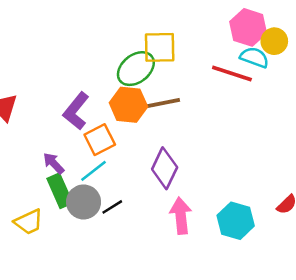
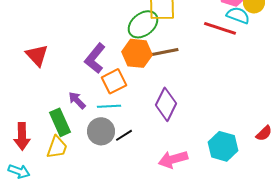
cyan line: (94, 171) -> (109, 106), turned 35
green rectangle: (60, 191) -> (60, 122), moved
pink arrow: (181, 216) -> (173, 159), moved, turned -100
yellow trapezoid: (29, 222) -> (57, 147), turned -45

